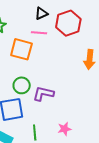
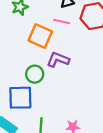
purple L-shape: (43, 94) -> (58, 60), moved

